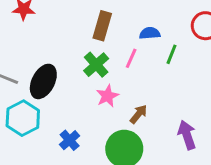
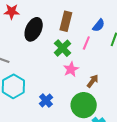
blue semicircle: (150, 33) -> (99, 25), turned 136
black ellipse: (43, 81) -> (34, 29), moved

